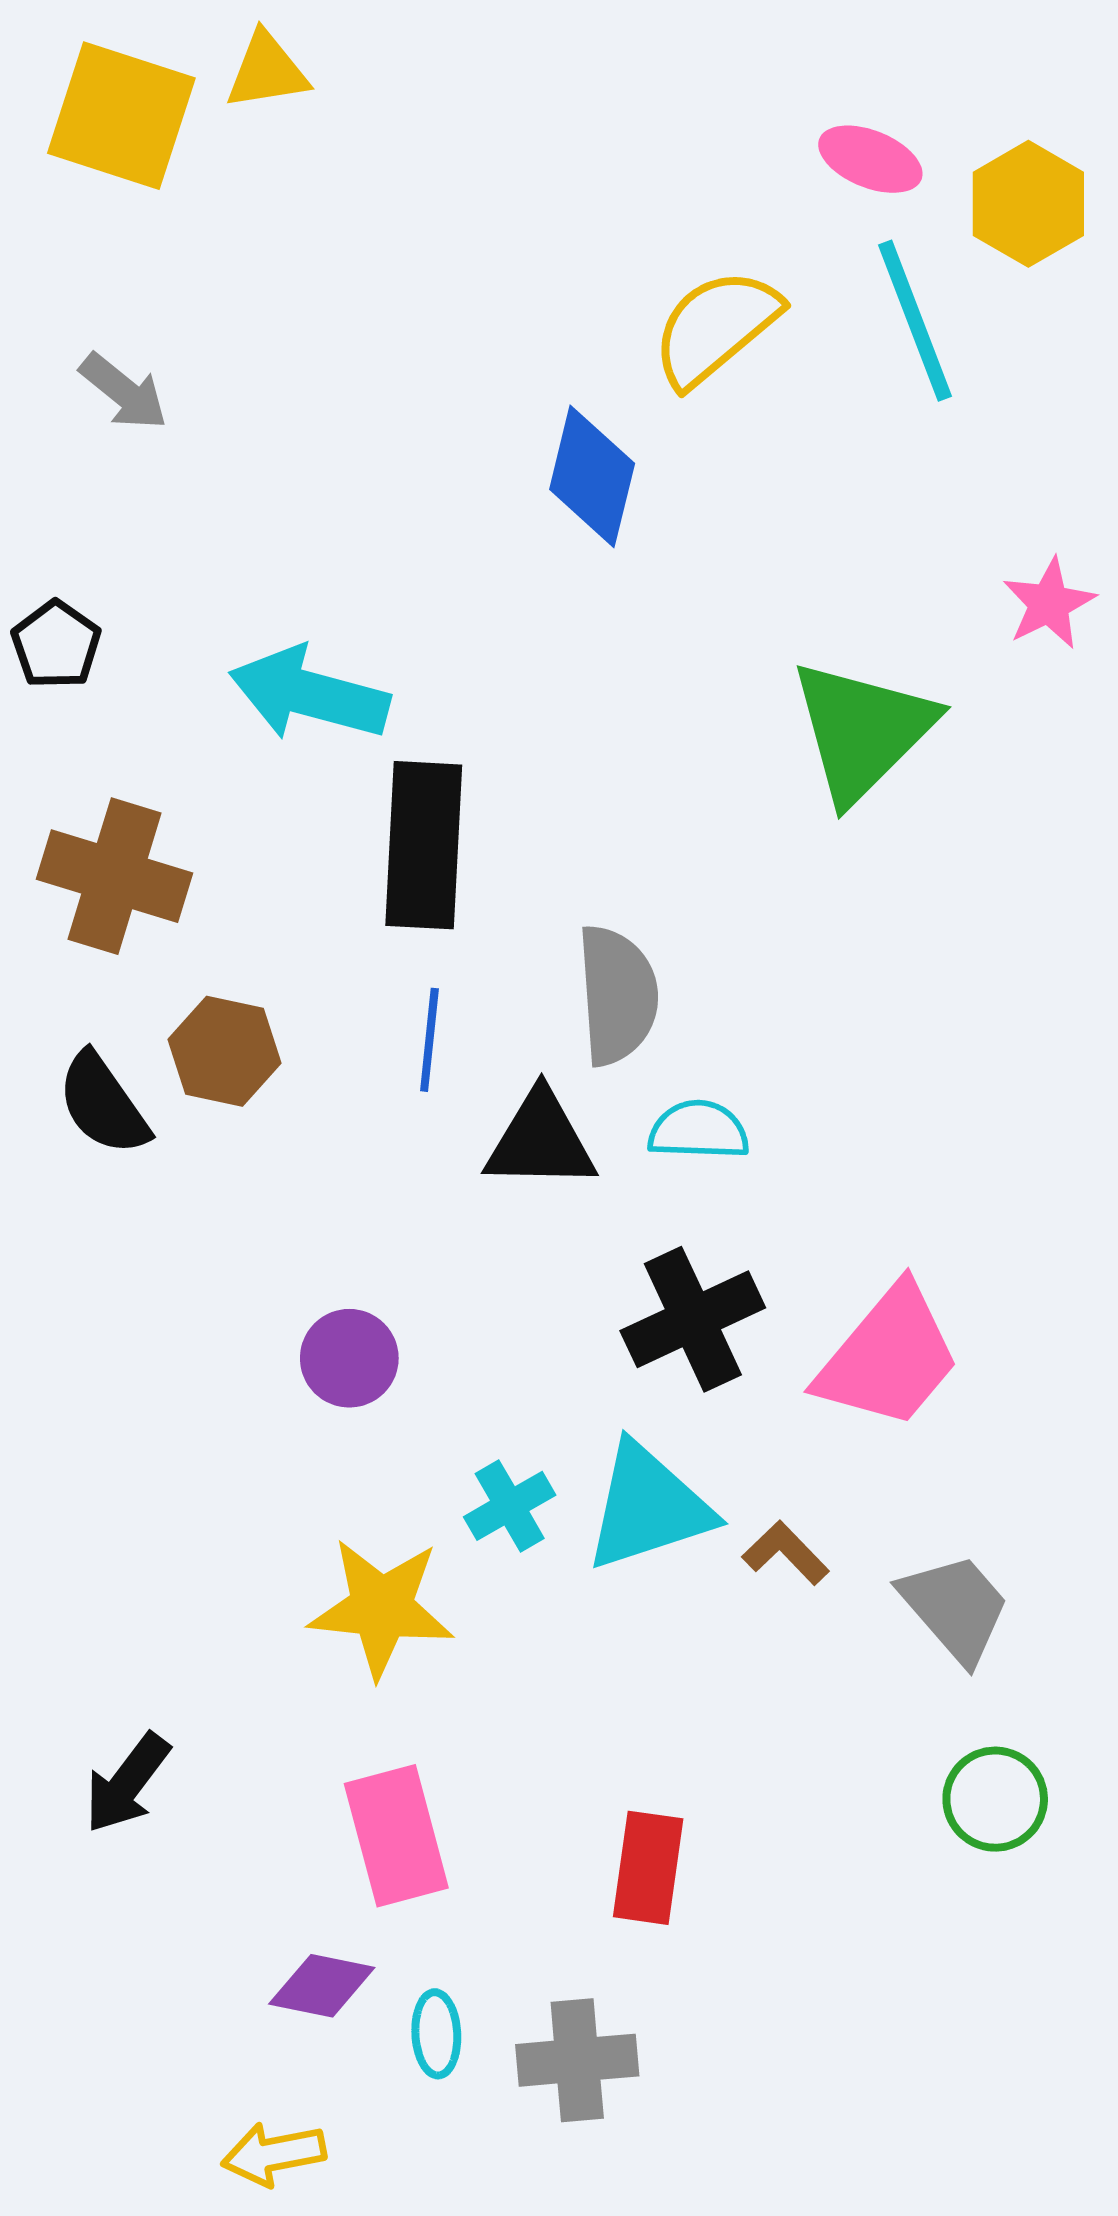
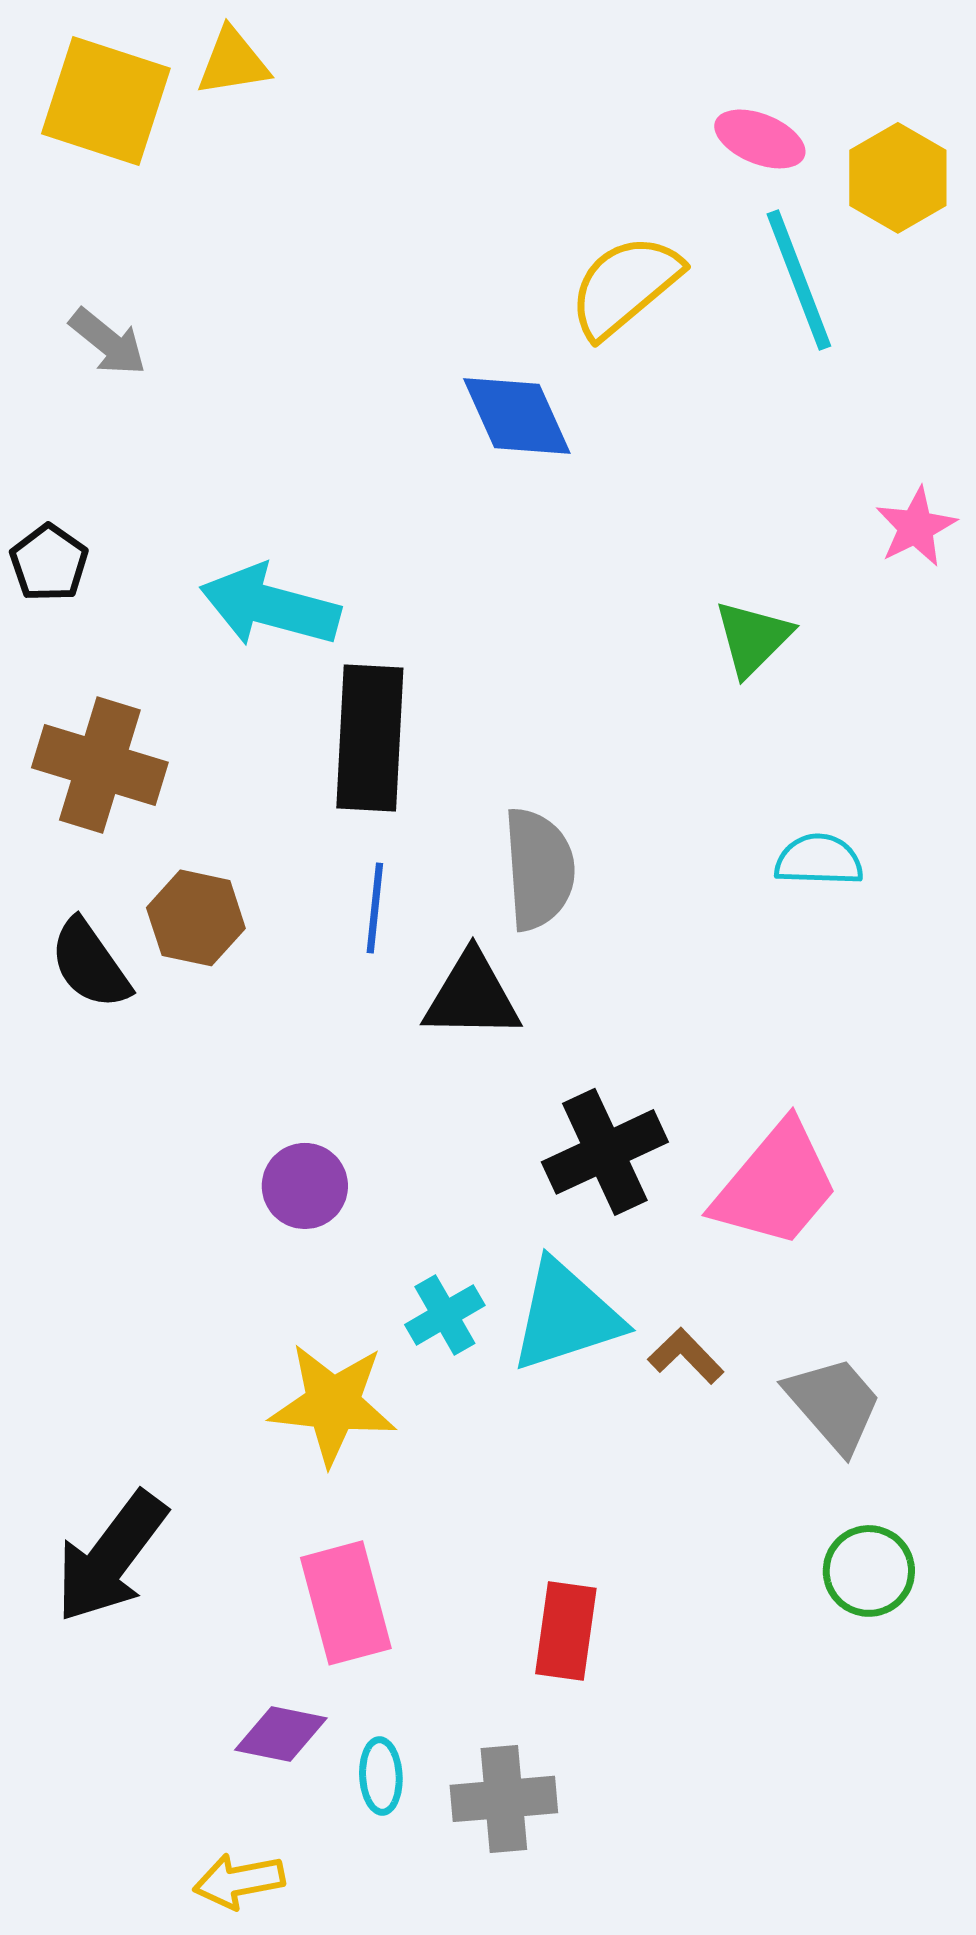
blue diamond: (592, 476) -> (517, 416), turned -38
green triangle: (862, 731) -> (753, 638), size x0.6
cyan semicircle: (699, 1130) -> (819, 860), moved
black arrow: (127, 1783) -> (111, 1557), size x1.5

